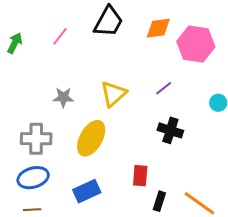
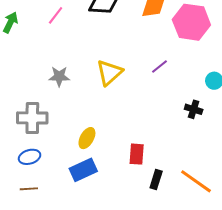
black cross: (170, 130) -> (194, 109), moved, size x0.7
yellow ellipse: (91, 138) -> (87, 138), moved, size x0.6
blue ellipse: (33, 178) -> (30, 157), size x0.7

